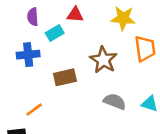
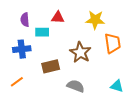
cyan rectangle: (55, 33) -> (42, 32), turned 32
gray semicircle: (115, 101) -> (76, 86), moved
orange line: (34, 110) -> (17, 82), moved

